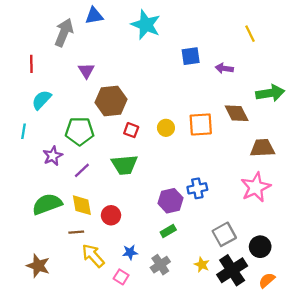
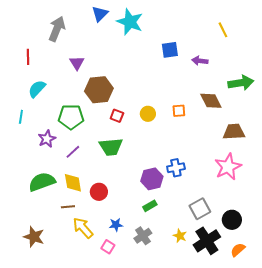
blue triangle: (94, 16) -> (100, 14), moved, turned -36
orange square: (201, 124) -> (179, 111), size x0.6

